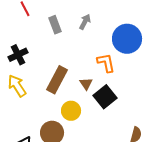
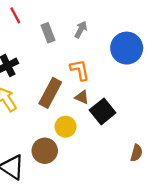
orange L-shape: (106, 63) -> (80, 70), moved
brown triangle: (86, 84) -> (82, 97), turned -32

